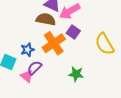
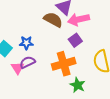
orange cross: (54, 43) -> (64, 64), moved
green star: (76, 74) -> (78, 85), moved

